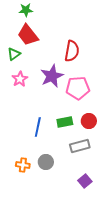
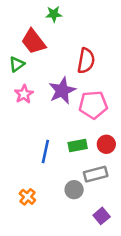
green star: (26, 10) -> (54, 14), moved
gray circle: (46, 162) -> (74, 190), moved
orange cross: (23, 165) -> (27, 197), turned 32

